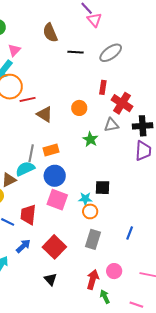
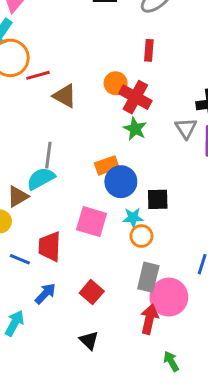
red cross: (122, 103) -> (135, 97), moved
gray triangle: (111, 125) -> (186, 128), moved, turned -49
orange rectangle: (51, 150) -> (107, 165), moved
blue circle: (55, 176) -> (121, 182), moved
red square: (54, 247) -> (92, 292), size x0.7
pink circle: (114, 271) -> (169, 297), moved, size x1.6
red arrow: (93, 279) -> (149, 319), moved

